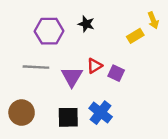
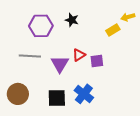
yellow arrow: (153, 20) -> (128, 17), turned 96
purple square: (116, 73) -> (97, 61), turned -32

